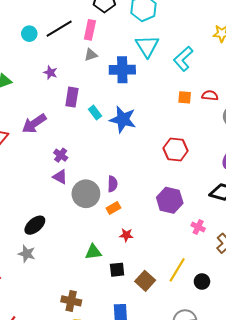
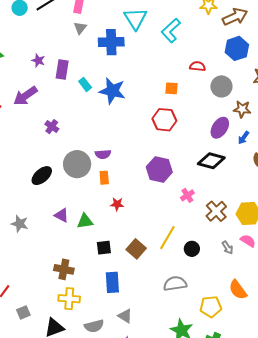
gray triangle: (91, 55) -> (80, 28), turned -32
purple star: (50, 73) -> (38, 61), moved
orange square: (185, 97) -> (172, 88), moved
purple triangle: (60, 177) -> (62, 215), moved
purple semicircle: (113, 184) -> (103, 154), turned 84
orange rectangle: (113, 208) -> (104, 178), turned -64
black ellipse: (35, 225) -> (42, 176), moved
pink cross: (198, 227) -> (187, 195), turned 32
black square: (117, 270) -> (104, 248), moved

